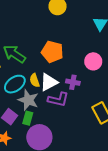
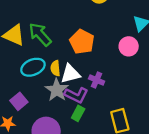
pink circle: (93, 61) -> (129, 46), moved
gray star: (28, 100) -> (57, 90), moved
green rectangle: (28, 118) -> (78, 113), moved

